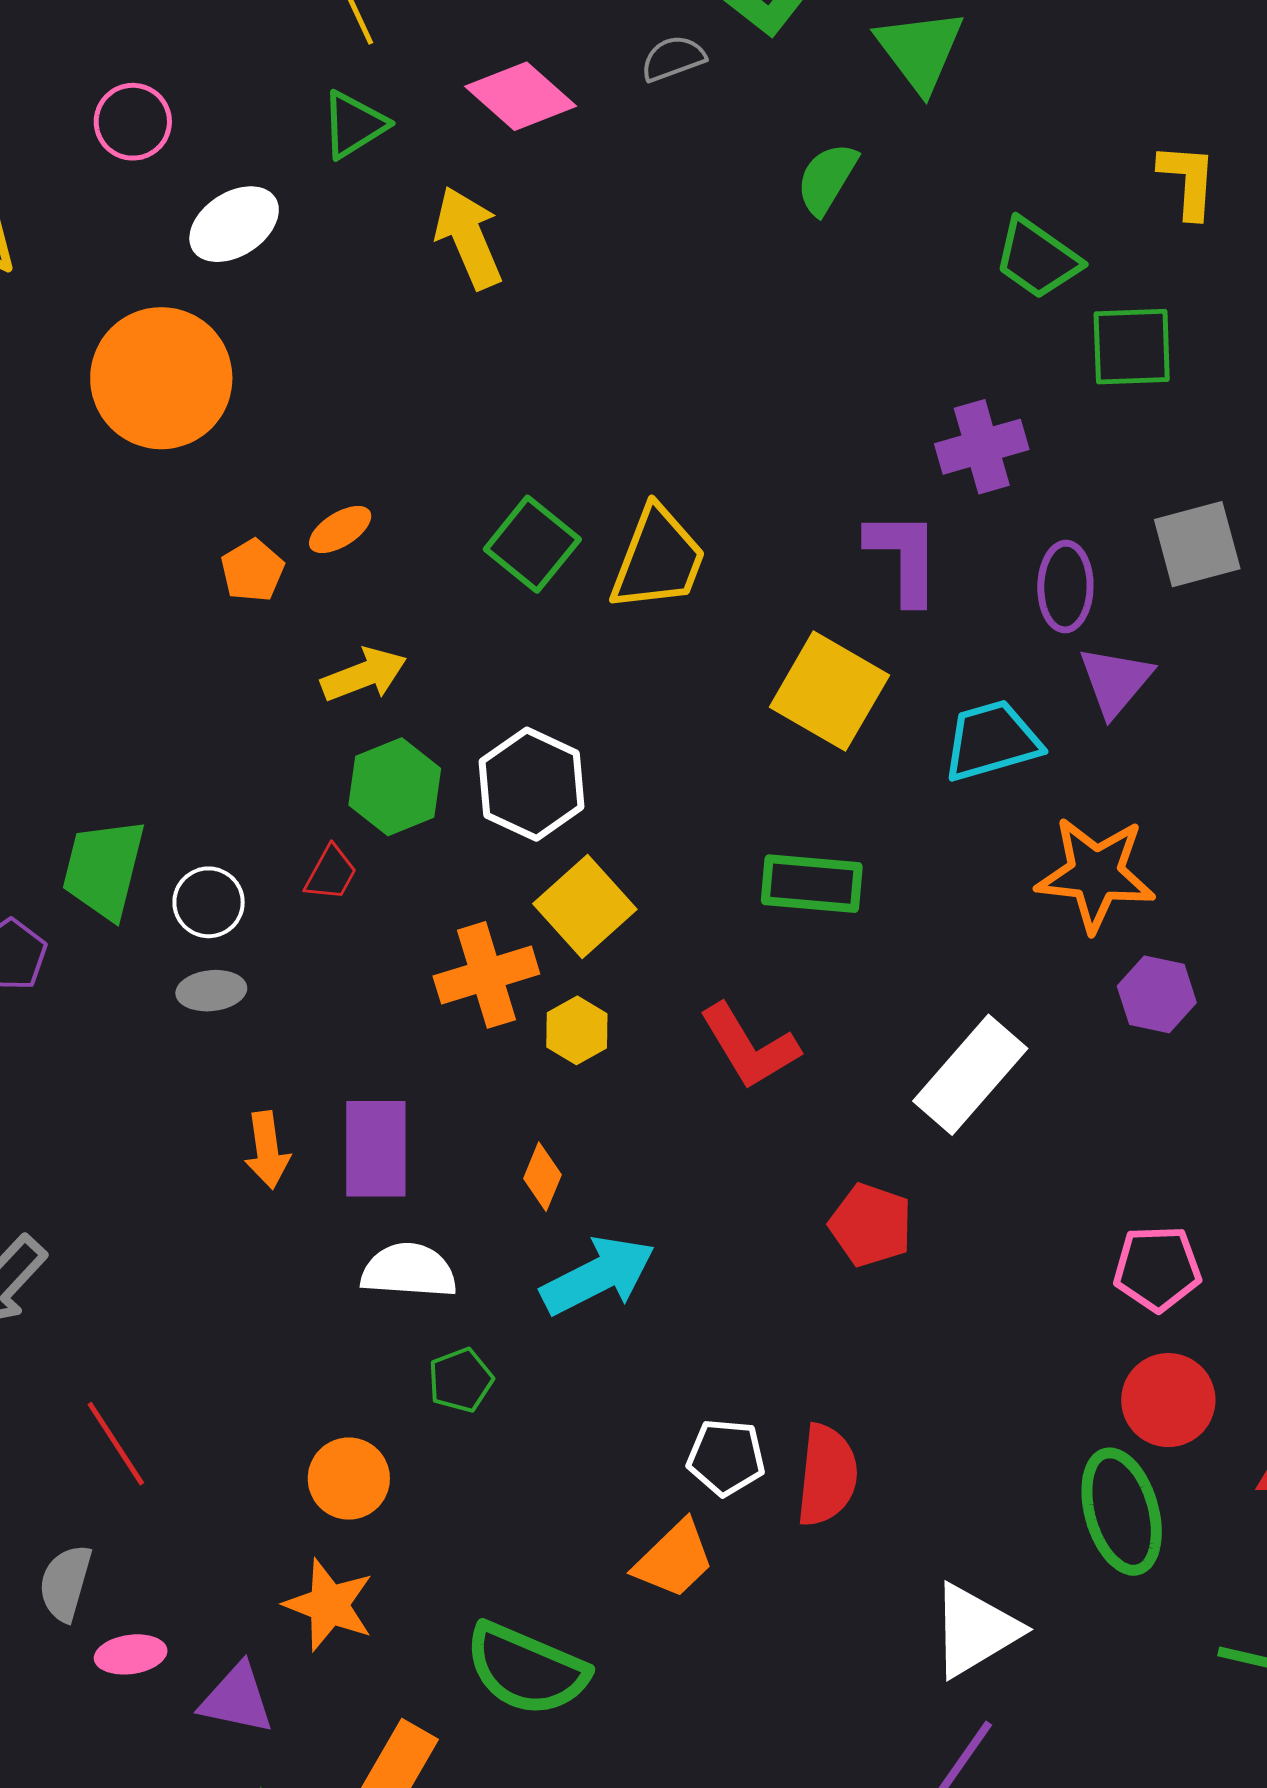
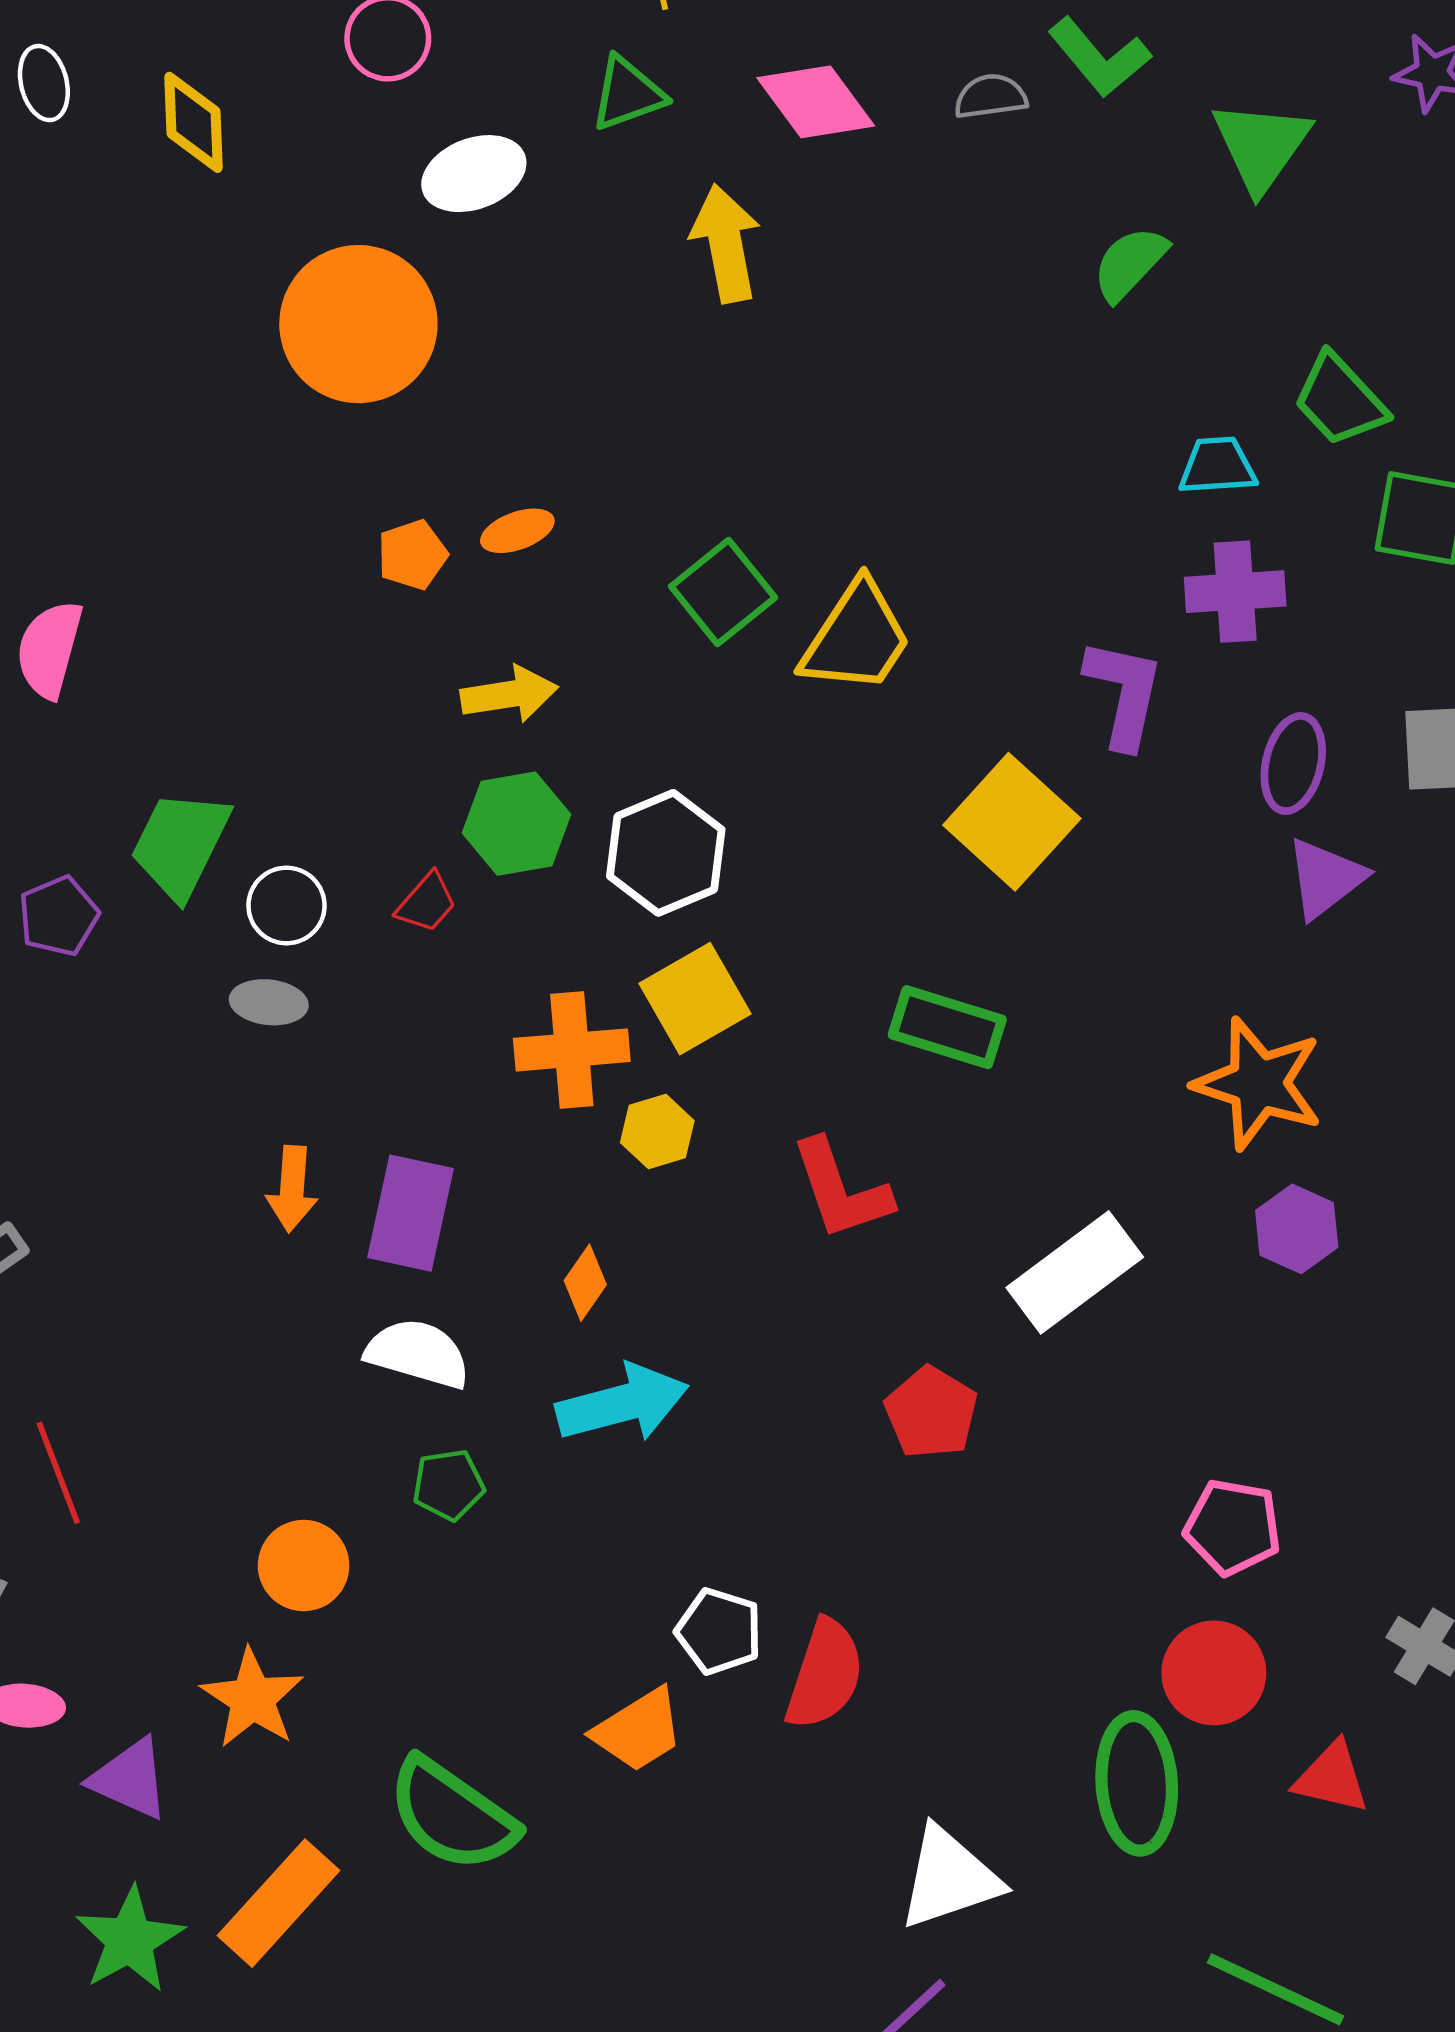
cyan trapezoid: (992, 741) -> (1217, 466), moved, size x0.7

